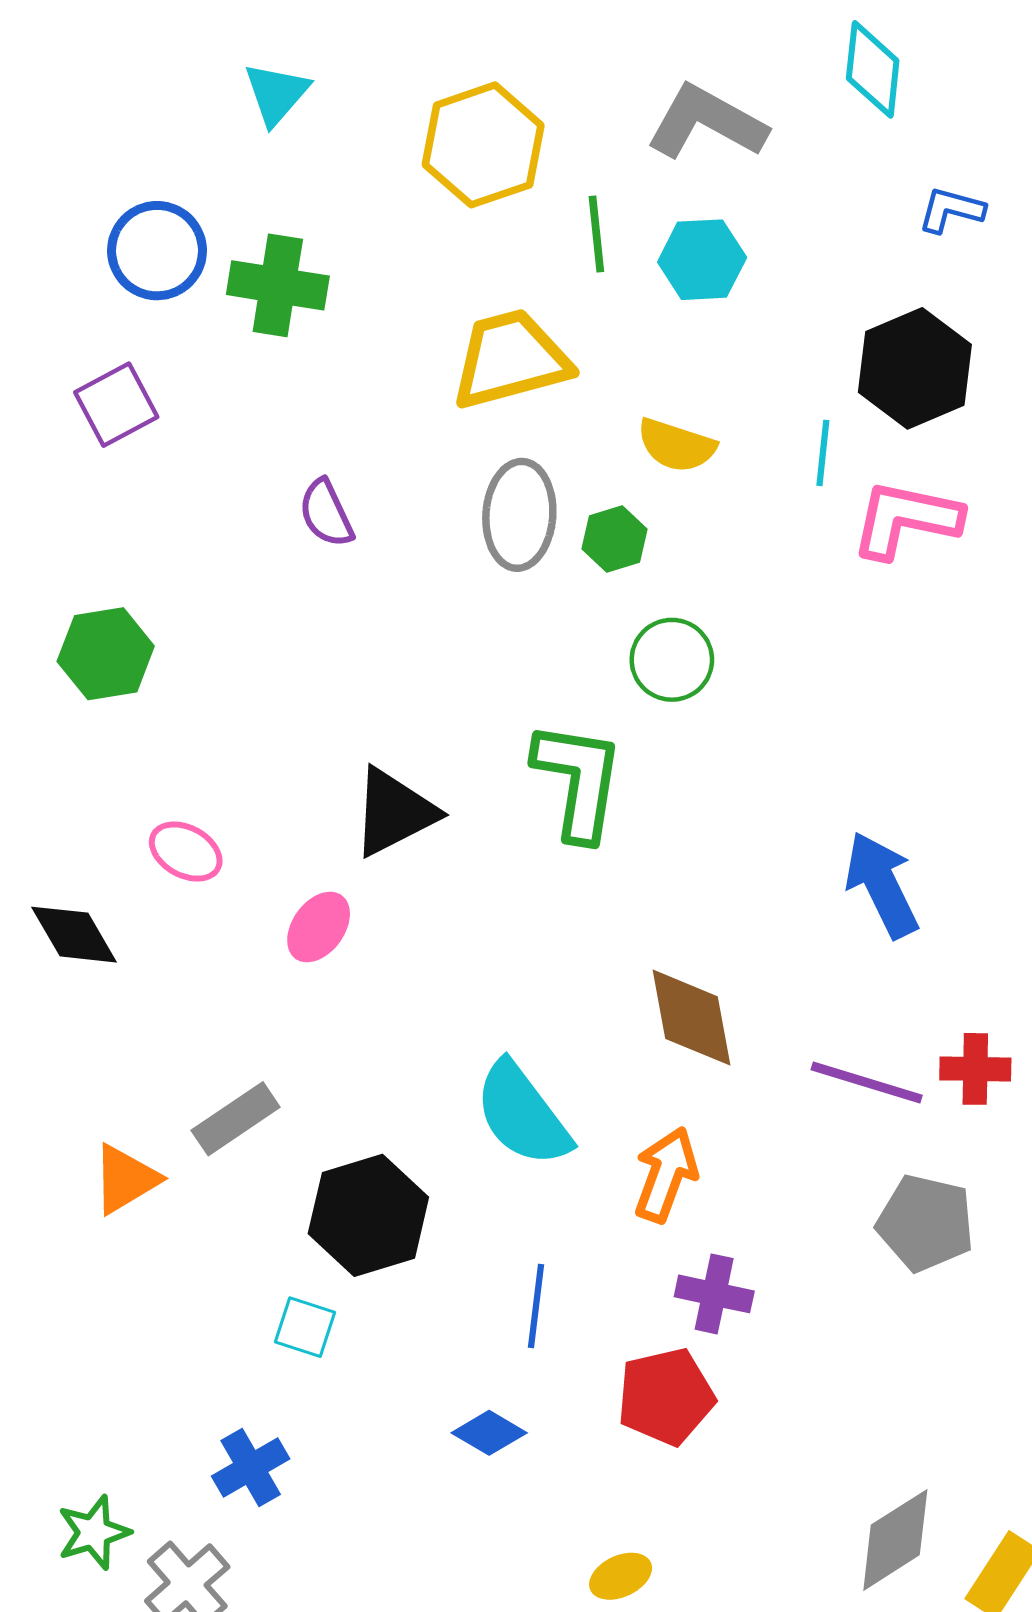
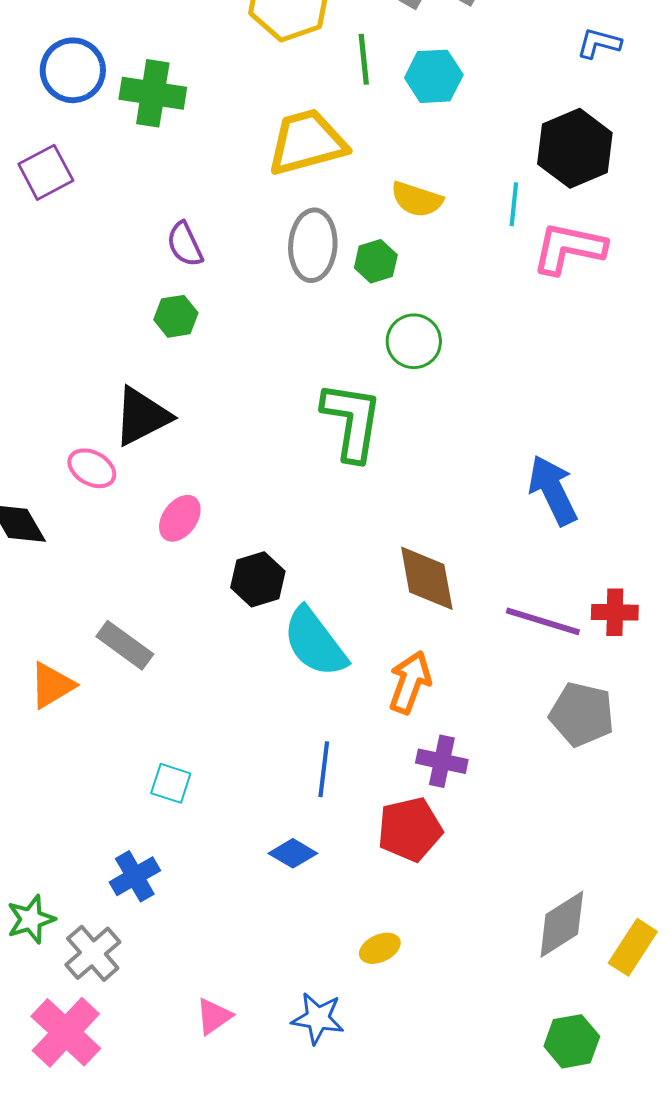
green hexagon: (106, 654) -> (176, 316), moved, size x0.7
black triangle: (394, 812) -> (142, 416), moved
gray rectangle: (236, 1119) -> (125, 645), turned 70
black hexagon: (368, 1215) -> (258, 579), moved, size x0.7

